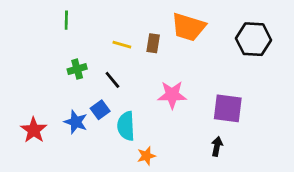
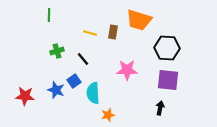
black hexagon: (254, 39) -> (167, 48), moved
red star: (34, 130) -> (25, 96), turned -30

